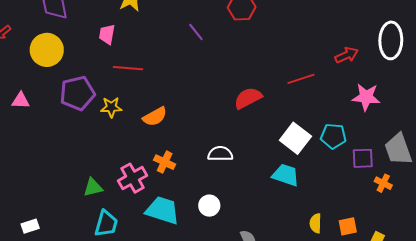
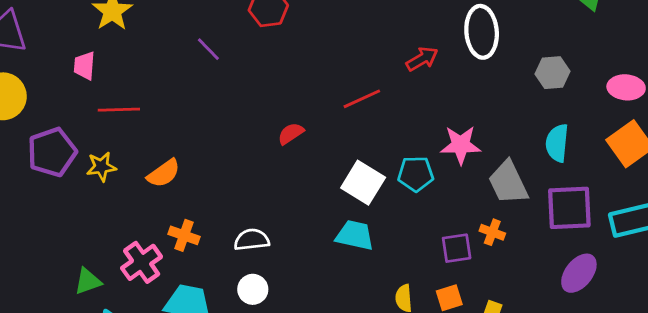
pink star: (366, 97) -> (461, 145), moved
red semicircle: (248, 98) -> (291, 134), size x0.7
white semicircle: (220, 154) -> (252, 240), moved
purple square: (363, 158) -> (457, 248), moved

